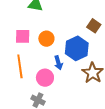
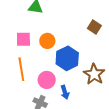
blue hexagon: (77, 48) -> (67, 58), moved
blue arrow: (58, 63) -> (65, 92), moved

